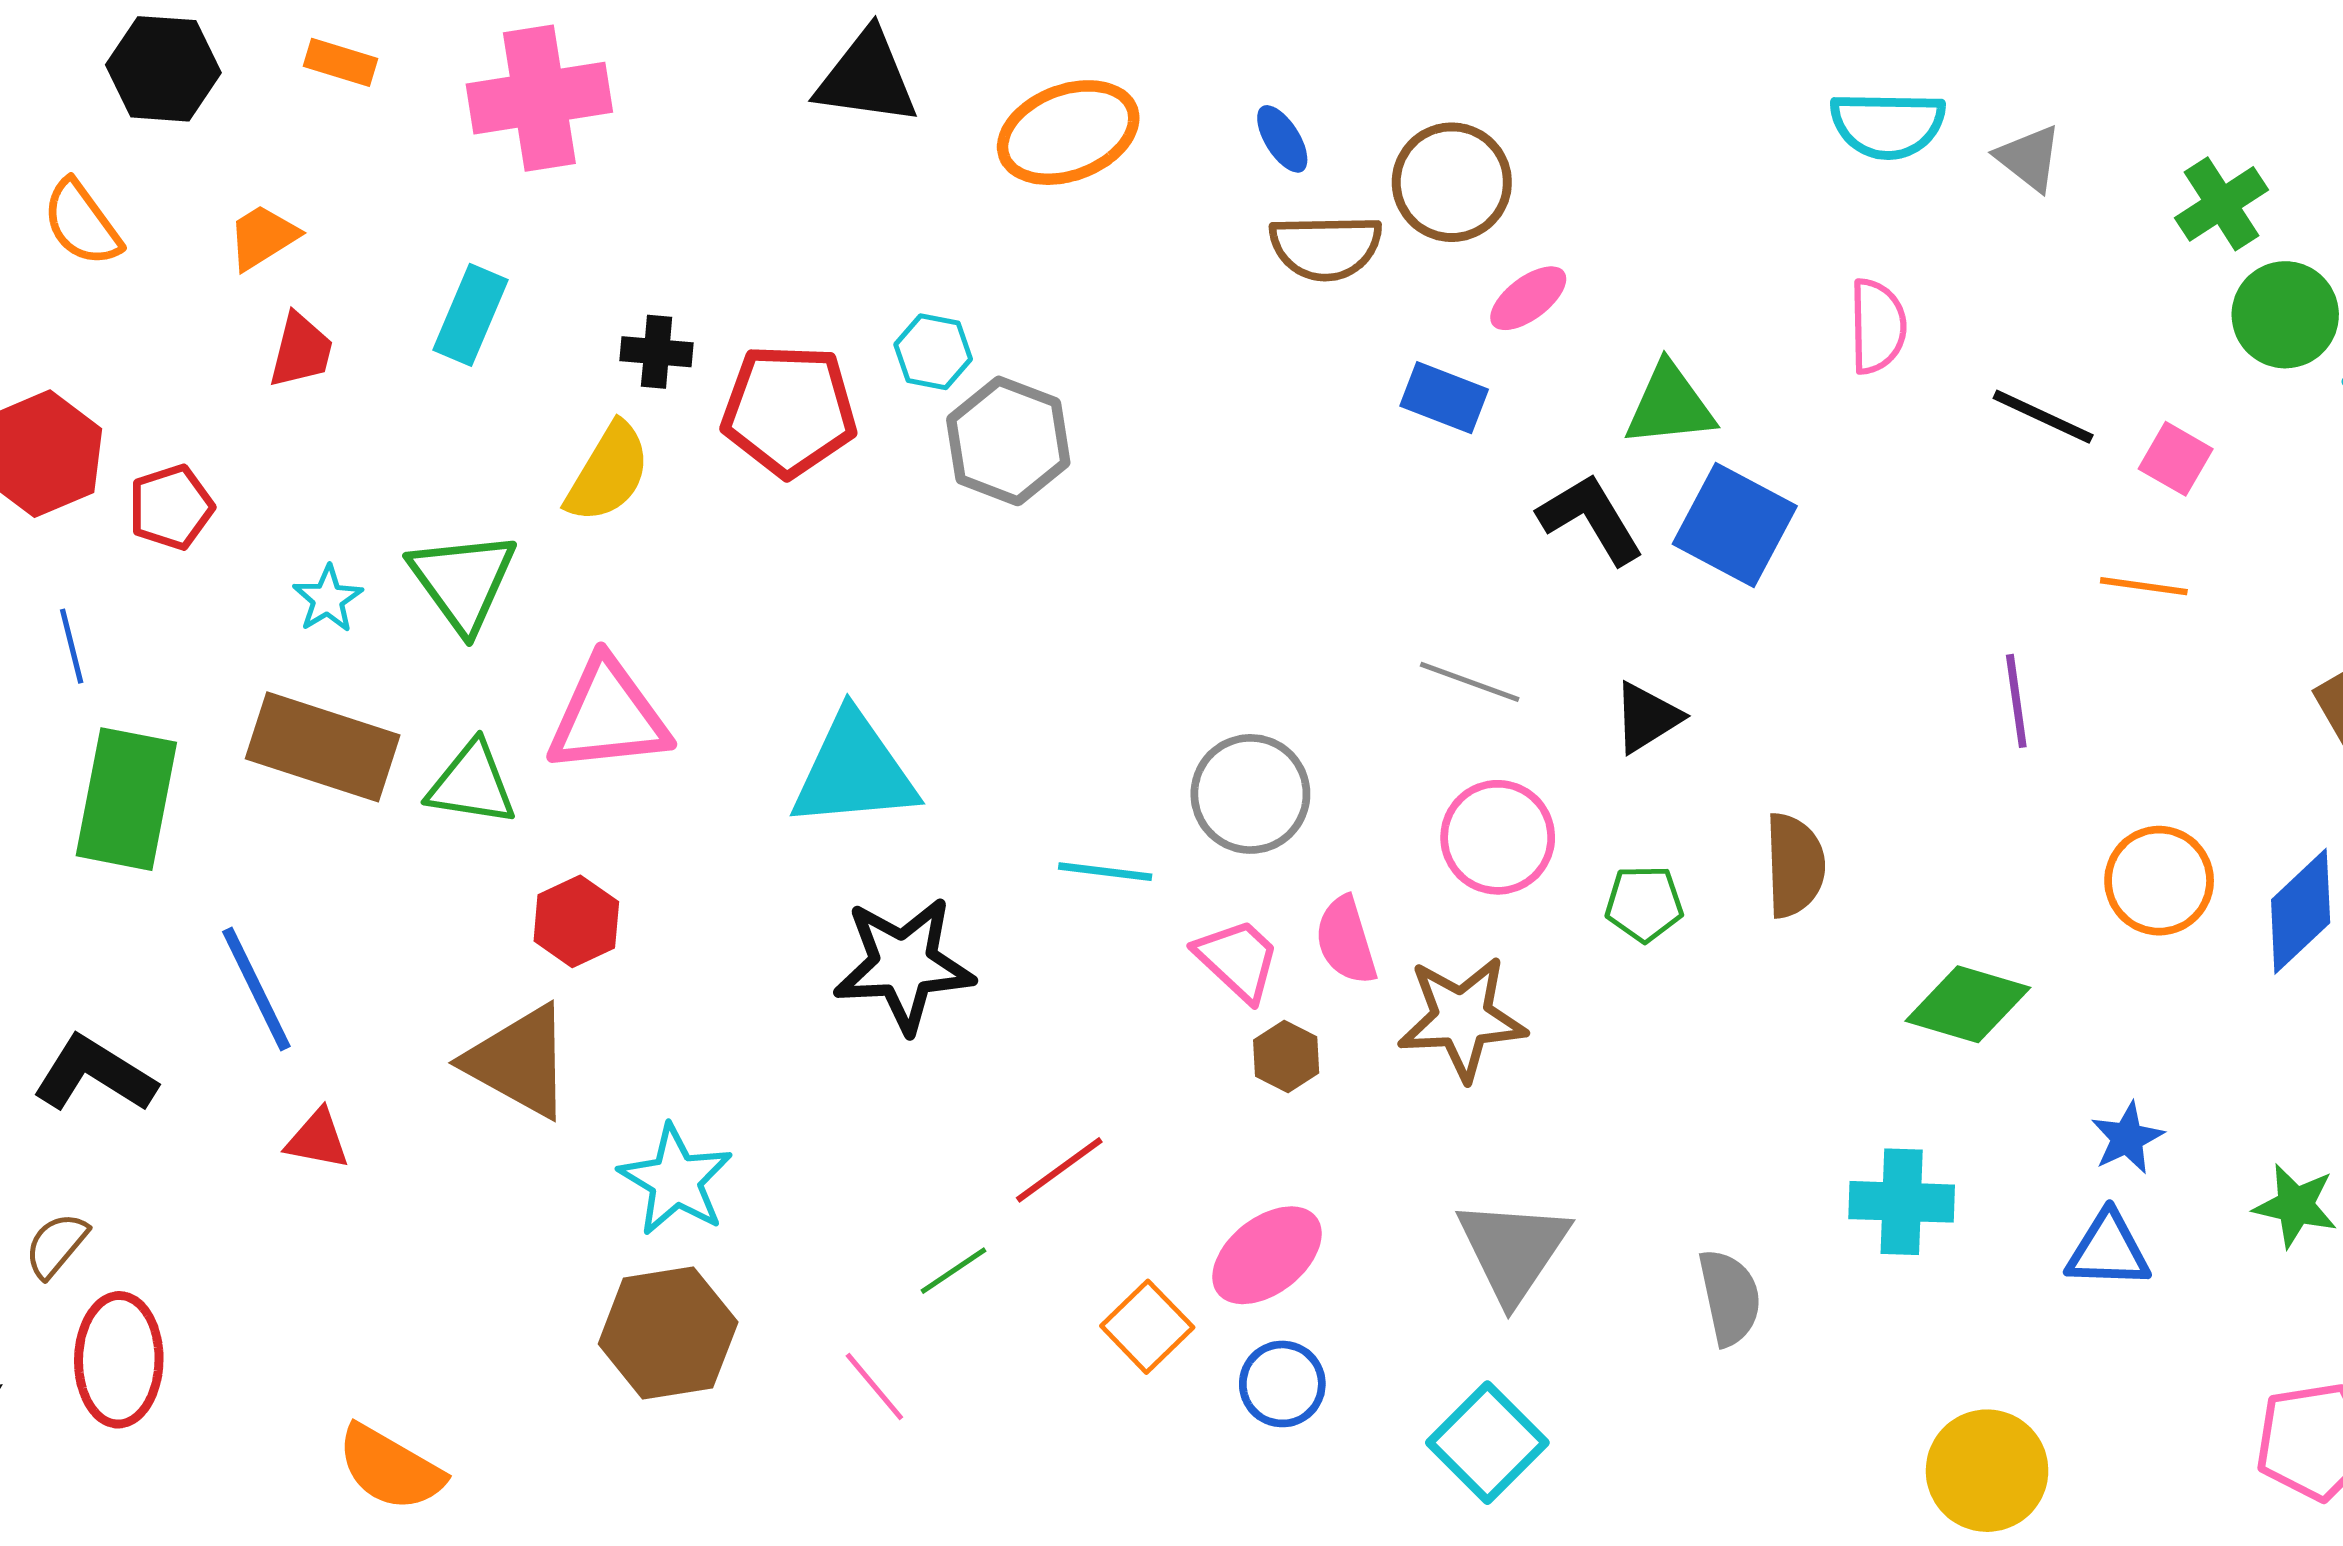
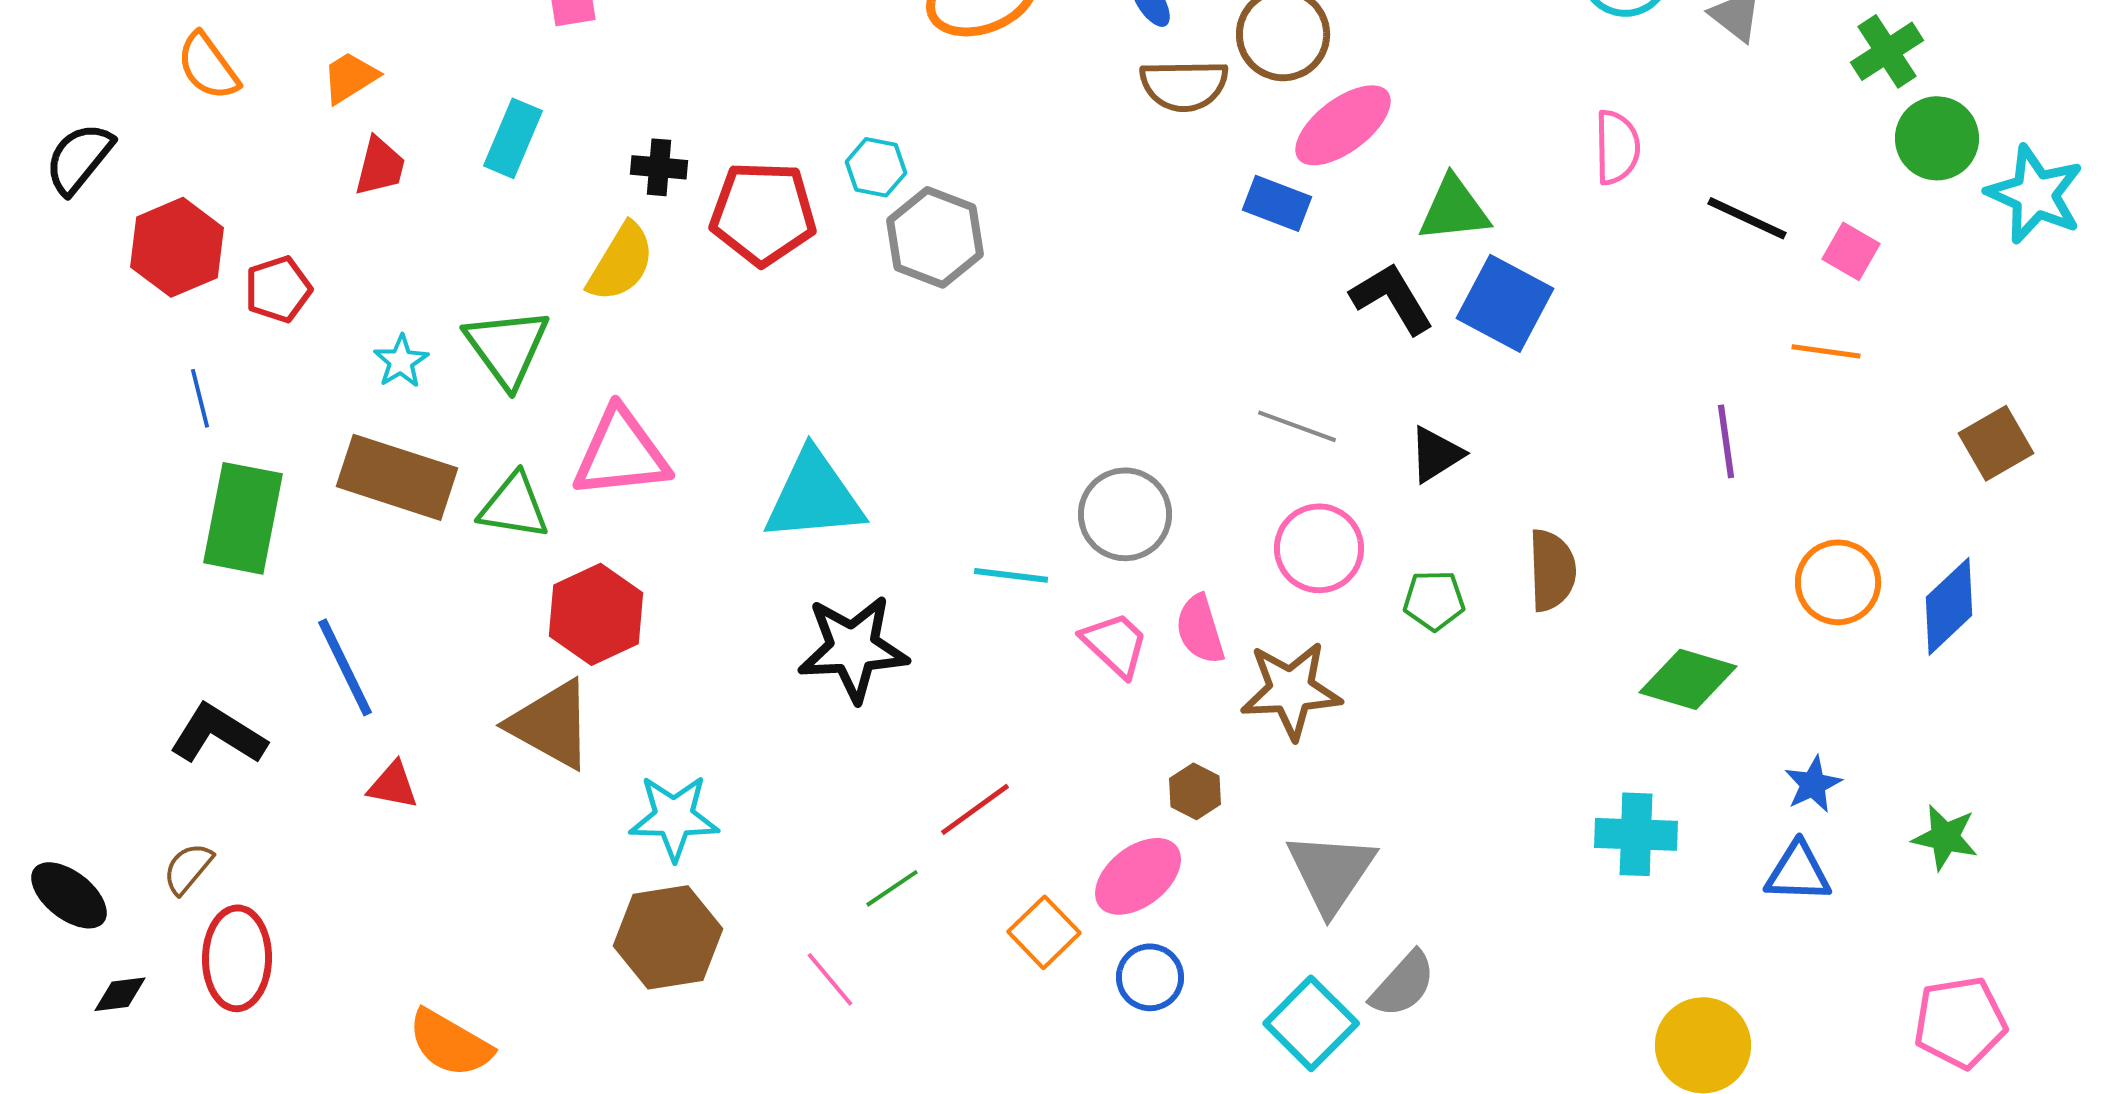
pink ellipse: (1528, 298) -> (1343, 125), size x1.6
red hexagon: (576, 921) -> (596, 614), size x1.4
brown hexagon: (1286, 1056) -> (1195, 791), moved
cyan star: (676, 1180) -> (674, 817), turned -30
gray semicircle: (1730, 1297) -> (1403, 984), moved, turned 54

